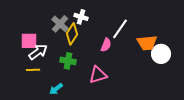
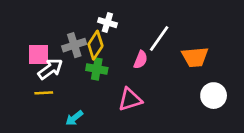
gray cross: (60, 24) -> (74, 45), moved, turned 30
white circle: (161, 54) -> (214, 96), moved
green cross: (68, 61) -> (97, 69), moved

